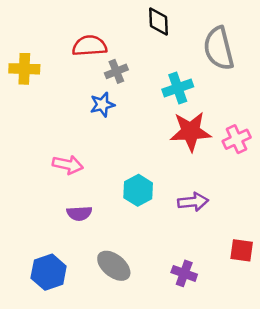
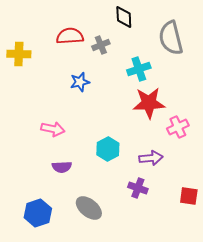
gray cross: (116, 71) -> (101, 45), moved
pink cross: (237, 139) -> (178, 127), moved
purple cross: (184, 273) -> (138, 188), moved

